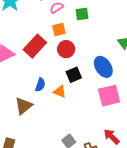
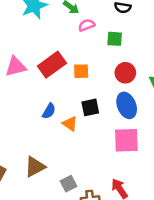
orange square: (59, 30) -> (81, 71), moved
red circle: (66, 49) -> (125, 73), moved
brown triangle: (24, 106) -> (35, 167), moved

